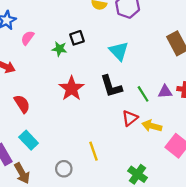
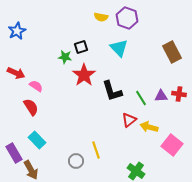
pink semicircle: (27, 38) -> (36, 86), moved, turned 88
cyan triangle: (119, 51) -> (119, 48), moved
red star: (72, 88) -> (84, 75), moved
gray circle: (64, 169) -> (76, 161), moved

